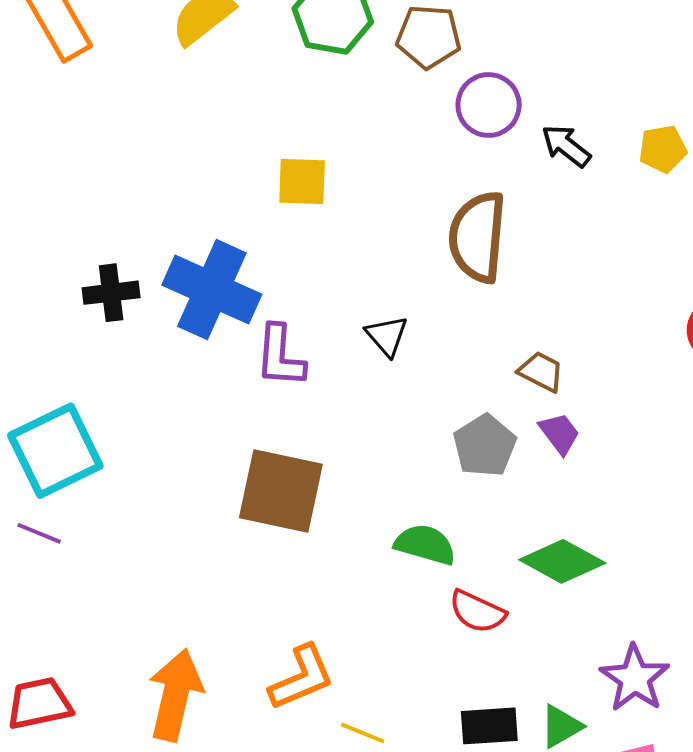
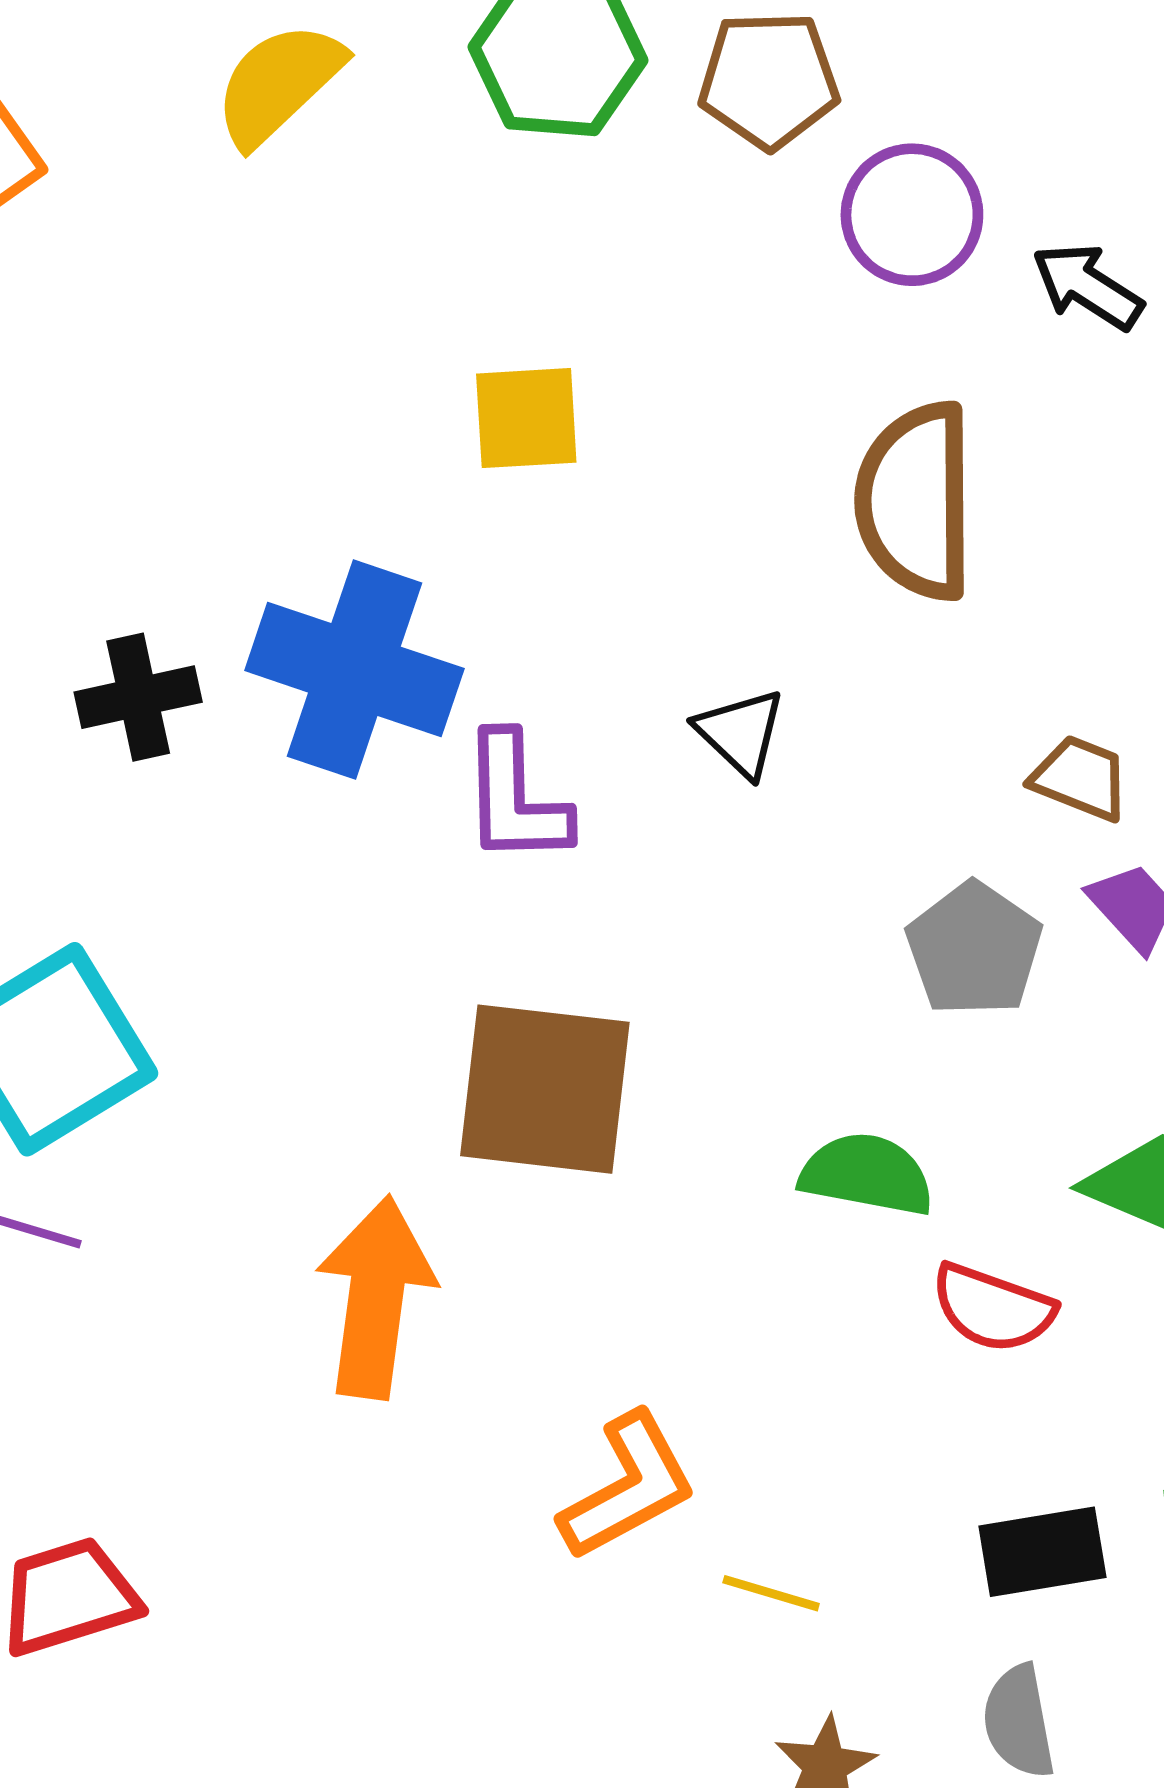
orange arrow: (175, 695) -> (376, 1297), moved

